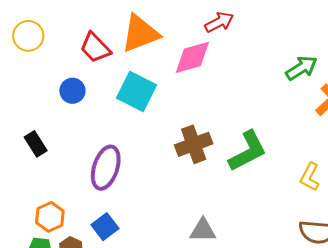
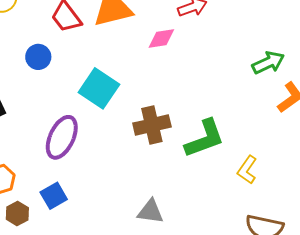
pink diamond: (192, 57) -> (161, 39), size x0.7
cyan square: (136, 92) -> (99, 88), moved
yellow L-shape: (310, 177) -> (247, 170), moved

